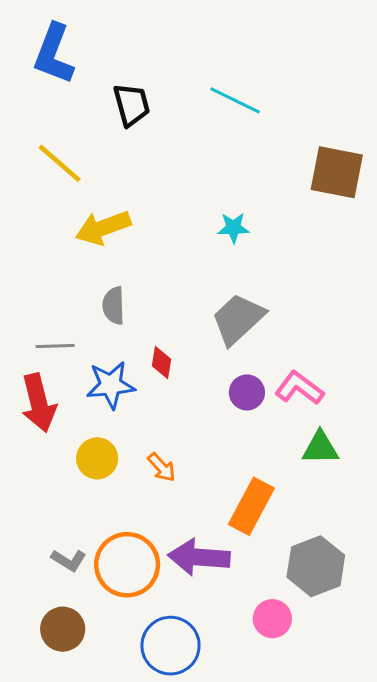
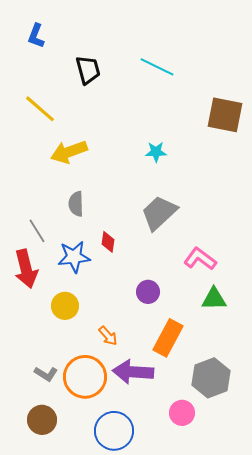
blue L-shape: (54, 54) -> (36, 36), size x0.6
gray line: (55, 346) -> (37, 231), turned 60
purple circle: (247, 392) -> (148, 292), moved
orange arrow: (162, 467) -> (108, 336), moved

